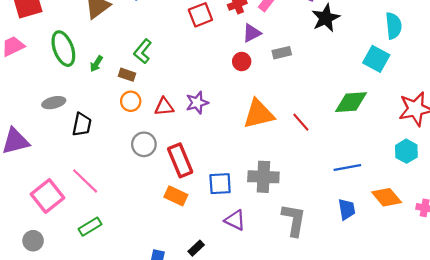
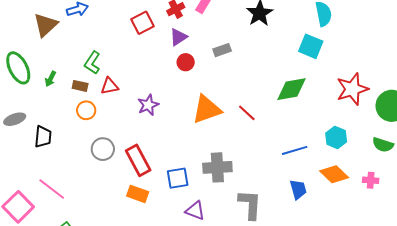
purple triangle: (252, 33) -> (178, 37), moved
red triangle: (164, 107) -> (110, 86), moved
cyan hexagon: (406, 151) -> (336, 137), moved

